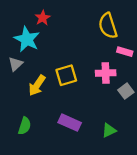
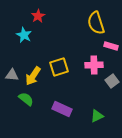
cyan star: (27, 39) -> (24, 35), size x0.7
gray triangle: (16, 64) -> (12, 75), moved, turned 48
green semicircle: (25, 126) -> (26, 99), moved, turned -70

